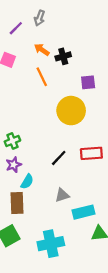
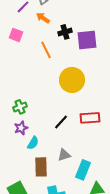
orange arrow: (42, 50) -> (43, 18), moved
purple square: (88, 82) -> (87, 40), moved, size x1.5
brown rectangle: (17, 203) -> (41, 167), moved
cyan rectangle: (84, 212) -> (83, 170), turned -54

